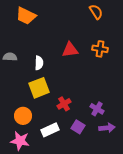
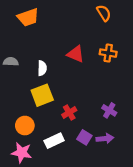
orange trapezoid: (26, 16) -> (28, 17), turned -45
red triangle: (70, 50) -> (76, 54), turned 30
purple cross: (97, 109) -> (109, 110), moved
purple arrow: (107, 128) -> (105, 138), moved

